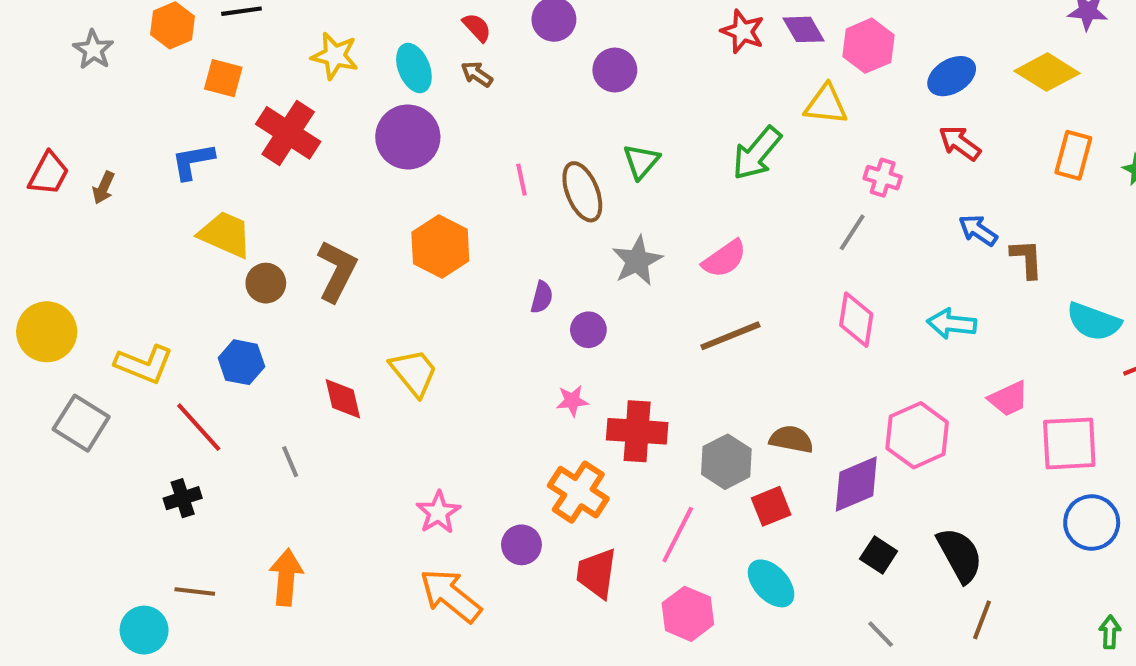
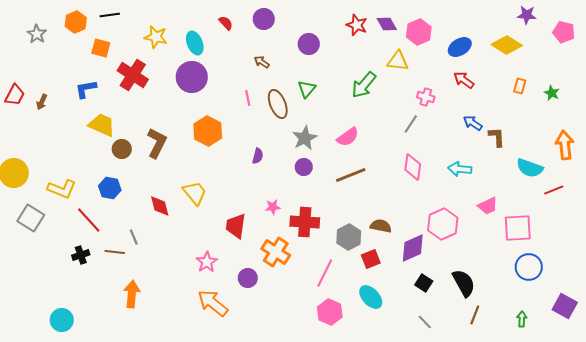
purple circle: (615, 70) -> (309, 44), moved
brown arrow: (477, 74) -> (262, 62), moved
orange rectangle: (1073, 155) -> (520, 86), size x0.7
purple circle: (588, 330) -> (304, 167), moved
red trapezoid: (597, 573) -> (236, 226), moved
brown line: (195, 592) -> (115, 252), moved
green arrow: (1110, 632) -> (522, 319), moved

